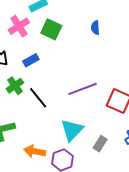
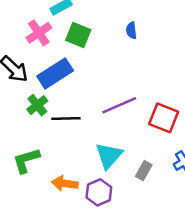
blue rectangle: (31, 60) -> (55, 73), size x1.8
black line: (38, 98) -> (66, 118), turned -50

